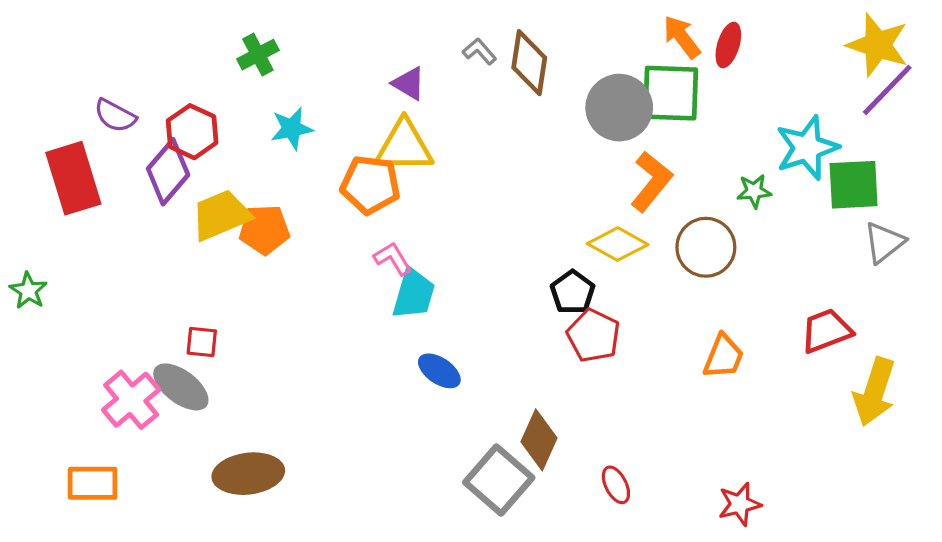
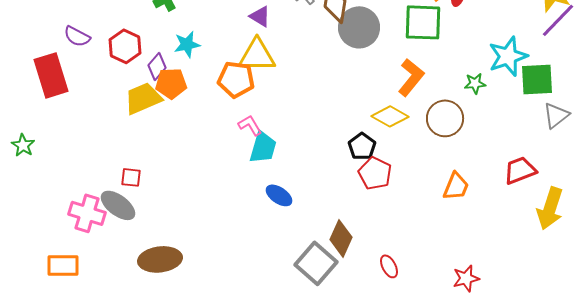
gray circle: (619, 108) -> (359, 27), moved
purple diamond: (168, 172) -> (157, 66), moved, size x0.7
orange pentagon: (264, 230) -> (171, 83), moved
pink cross: (131, 400) -> (87, 213), turned -33

